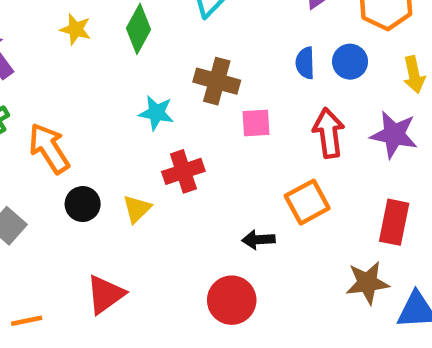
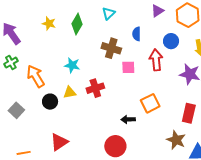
blue semicircle: (305, 63) -> (137, 34), moved
cyan star: (156, 113) -> (72, 65), moved
red arrow: (329, 133) -> (156, 60), moved
yellow triangle: (137, 209) -> (70, 92), moved, turned 32
brown star: (367, 283) -> (176, 140), turned 30

